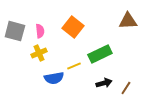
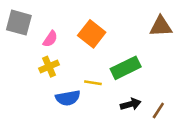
gray square: (15, 31) -> (19, 23), moved
pink semicircle: (40, 31) -> (50, 39), turned 40
yellow line: (74, 66) -> (93, 83), turned 32

